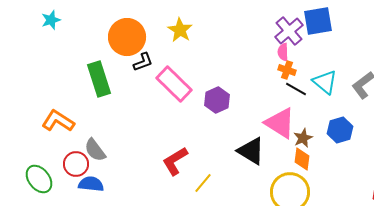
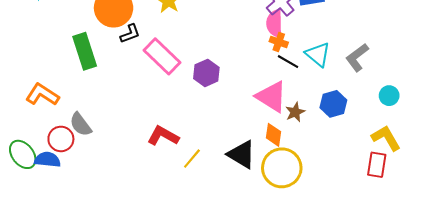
pink semicircle: (283, 52) -> (275, 23), size x1.5
black triangle: (251, 151) -> (242, 154), moved
orange diamond: (302, 159) -> (274, 135), moved
red L-shape: (175, 161) -> (163, 136), turned 60
blue semicircle: (91, 184) -> (47, 160), moved

